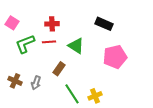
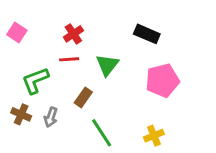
red cross: (52, 24) -> (73, 34), turned -32
green L-shape: (25, 44) -> (35, 81), moved
green triangle: (76, 46) -> (107, 65), turned 36
yellow cross: (95, 96) -> (154, 136), moved

